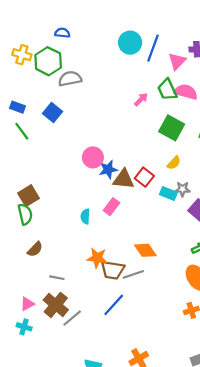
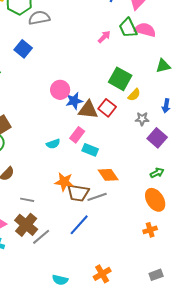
green square: (172, 128) -> (120, 79), moved
cyan rectangle: (168, 193) -> (90, 150), moved
cyan semicircle: (85, 216) -> (53, 144), turned -112

